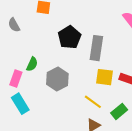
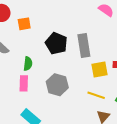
green semicircle: (32, 64) -> (28, 64), moved
pink rectangle: (16, 79) -> (24, 83), moved

